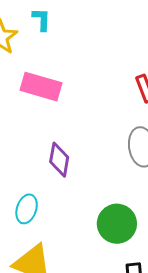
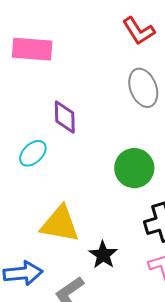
cyan ellipse: (27, 209) -> (33, 153), moved, turned 40

